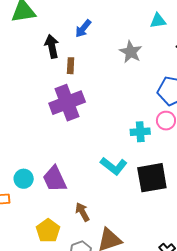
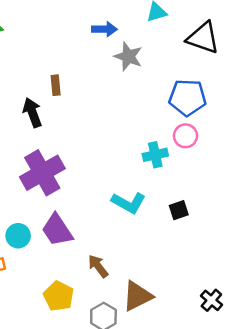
blue arrow: (83, 29) -> (104, 29), moved, turned -120
black arrow: (52, 46) -> (32, 113), moved
purple cross: (67, 103) -> (42, 173), moved
black square: (152, 178) -> (179, 210), size x0.5

